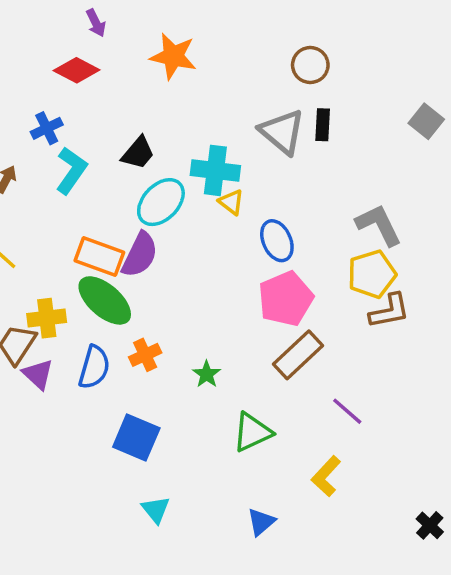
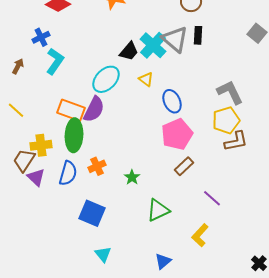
black trapezoid: (138, 153) -> (129, 51), moved
cyan cross: (215, 170) -> (153, 45), moved, turned 36
green ellipse: (105, 300) -> (74, 135), turned 52
brown rectangle: (298, 355) -> (184, 166), size x0.7

